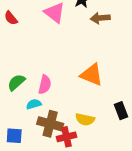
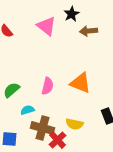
pink semicircle: (45, 85) -> (47, 86), moved
red cross: (66, 137) -> (57, 140), turned -30

